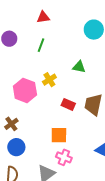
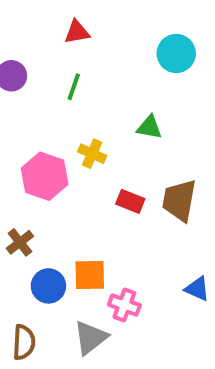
yellow cross: (49, 80) -> (92, 154), turned -32
orange square: (59, 135) -> (90, 275), moved
blue circle: (16, 147) -> (48, 286), moved

